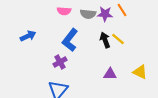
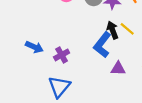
blue arrow: (28, 36) -> (34, 47), moved, turned 49
blue L-shape: (70, 40) -> (102, 45), moved

